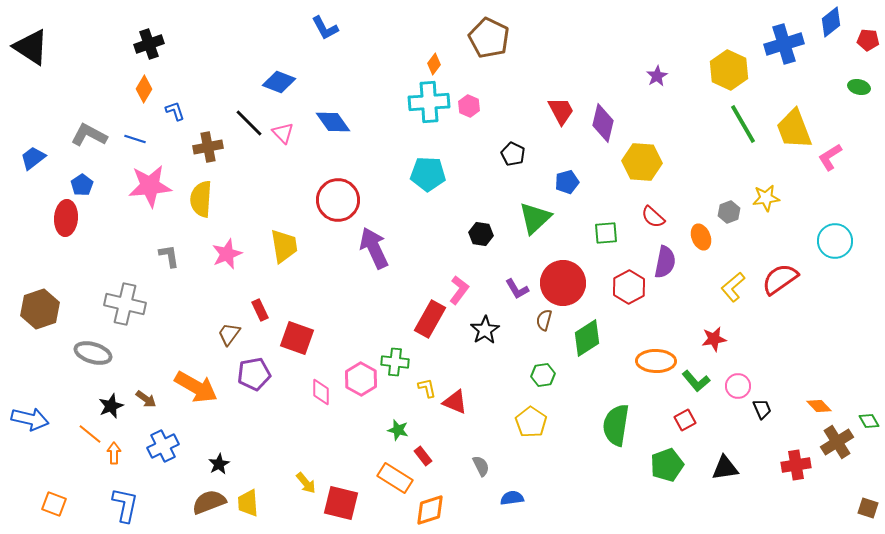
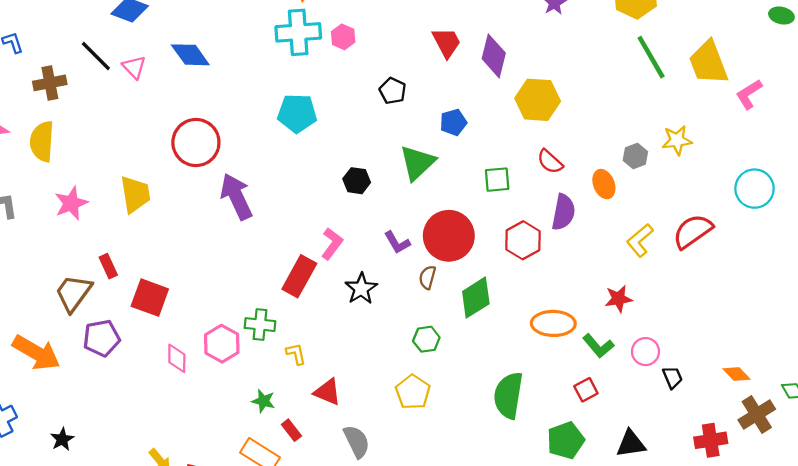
brown trapezoid: (229, 334) -> (73, 293), size x1.5
red triangle: (455, 402) -> (327, 392), moved
gray semicircle: (481, 466) -> (357, 441), size x1.4

